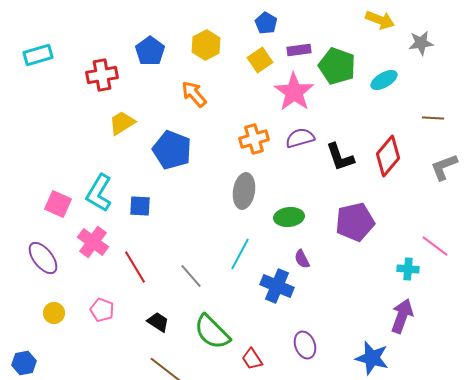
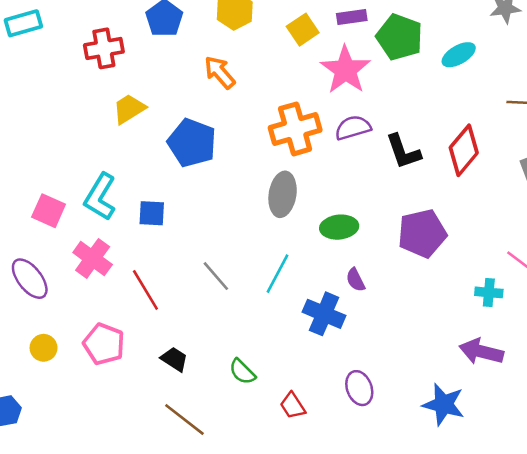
orange cross: (254, 139) -> (295, 129), size x1.4
gray line: (191, 276) -> (216, 276), moved
pink pentagon: (102, 310) -> (104, 344), size x1.4
purple arrow: (402, 316) -> (481, 352), turned -96
green semicircle: (212, 332) -> (242, 372), size x0.6

